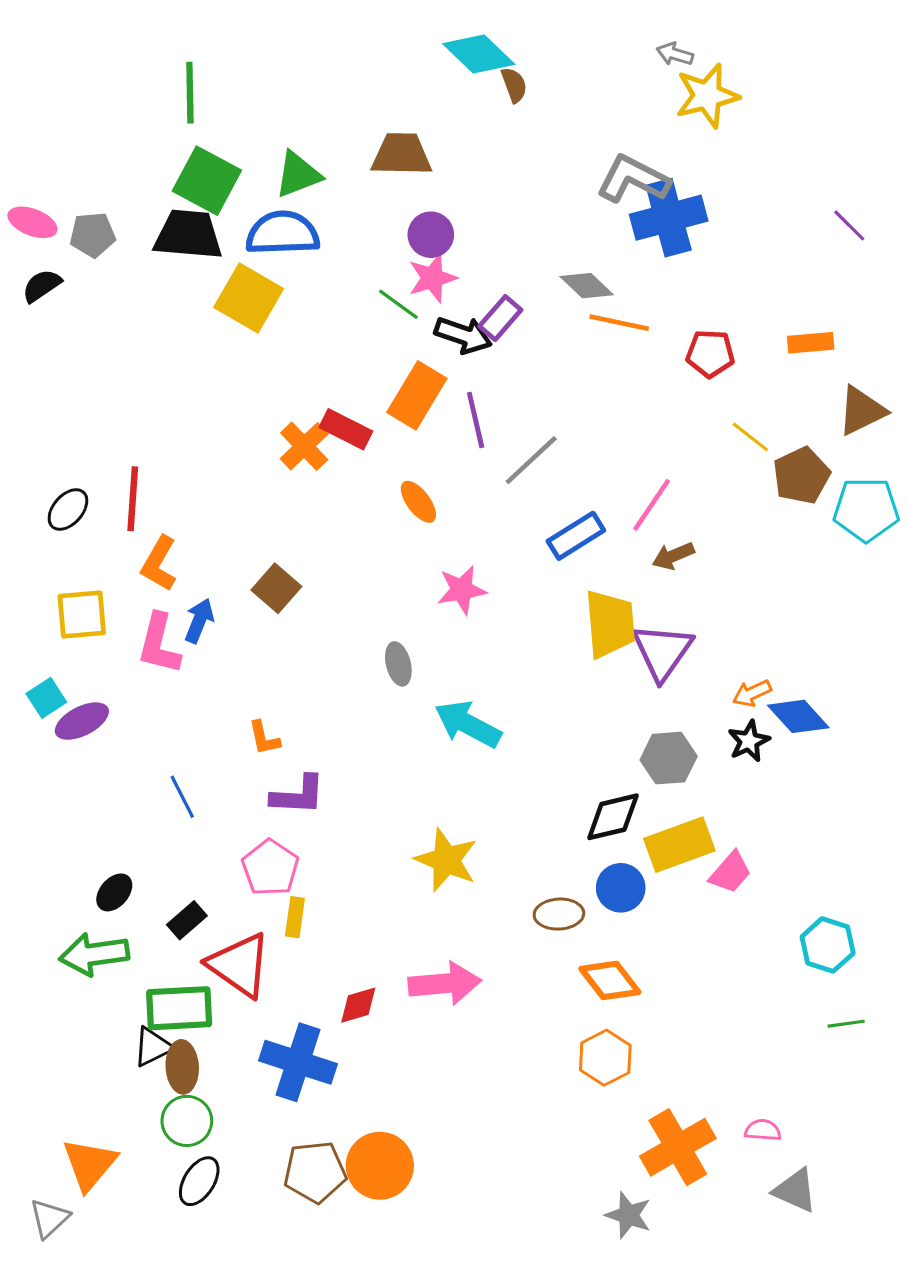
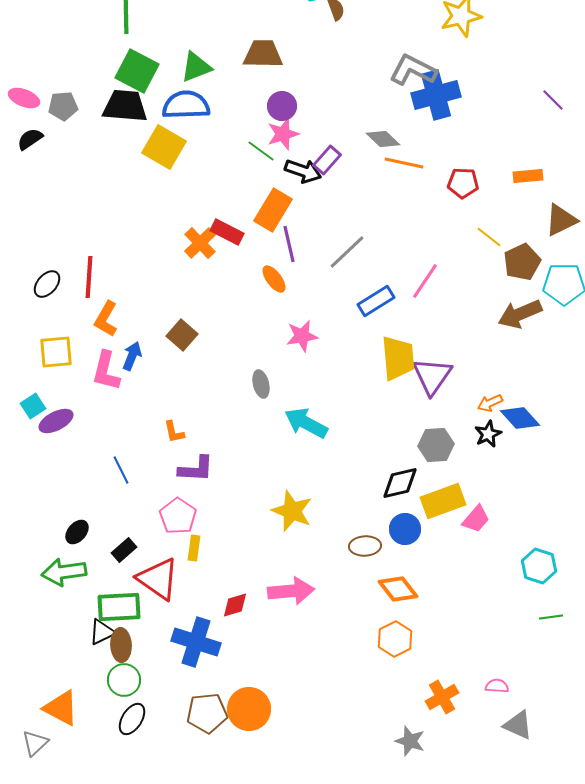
purple line: (476, 420) -> (289, 244), moved
brown arrow: (673, 556) -> (520, 314), moved, size x1.6
orange cross: (678, 1147) -> (442, 697), size x0.7
orange triangle: (90, 1164) -> (61, 708), turned -42

